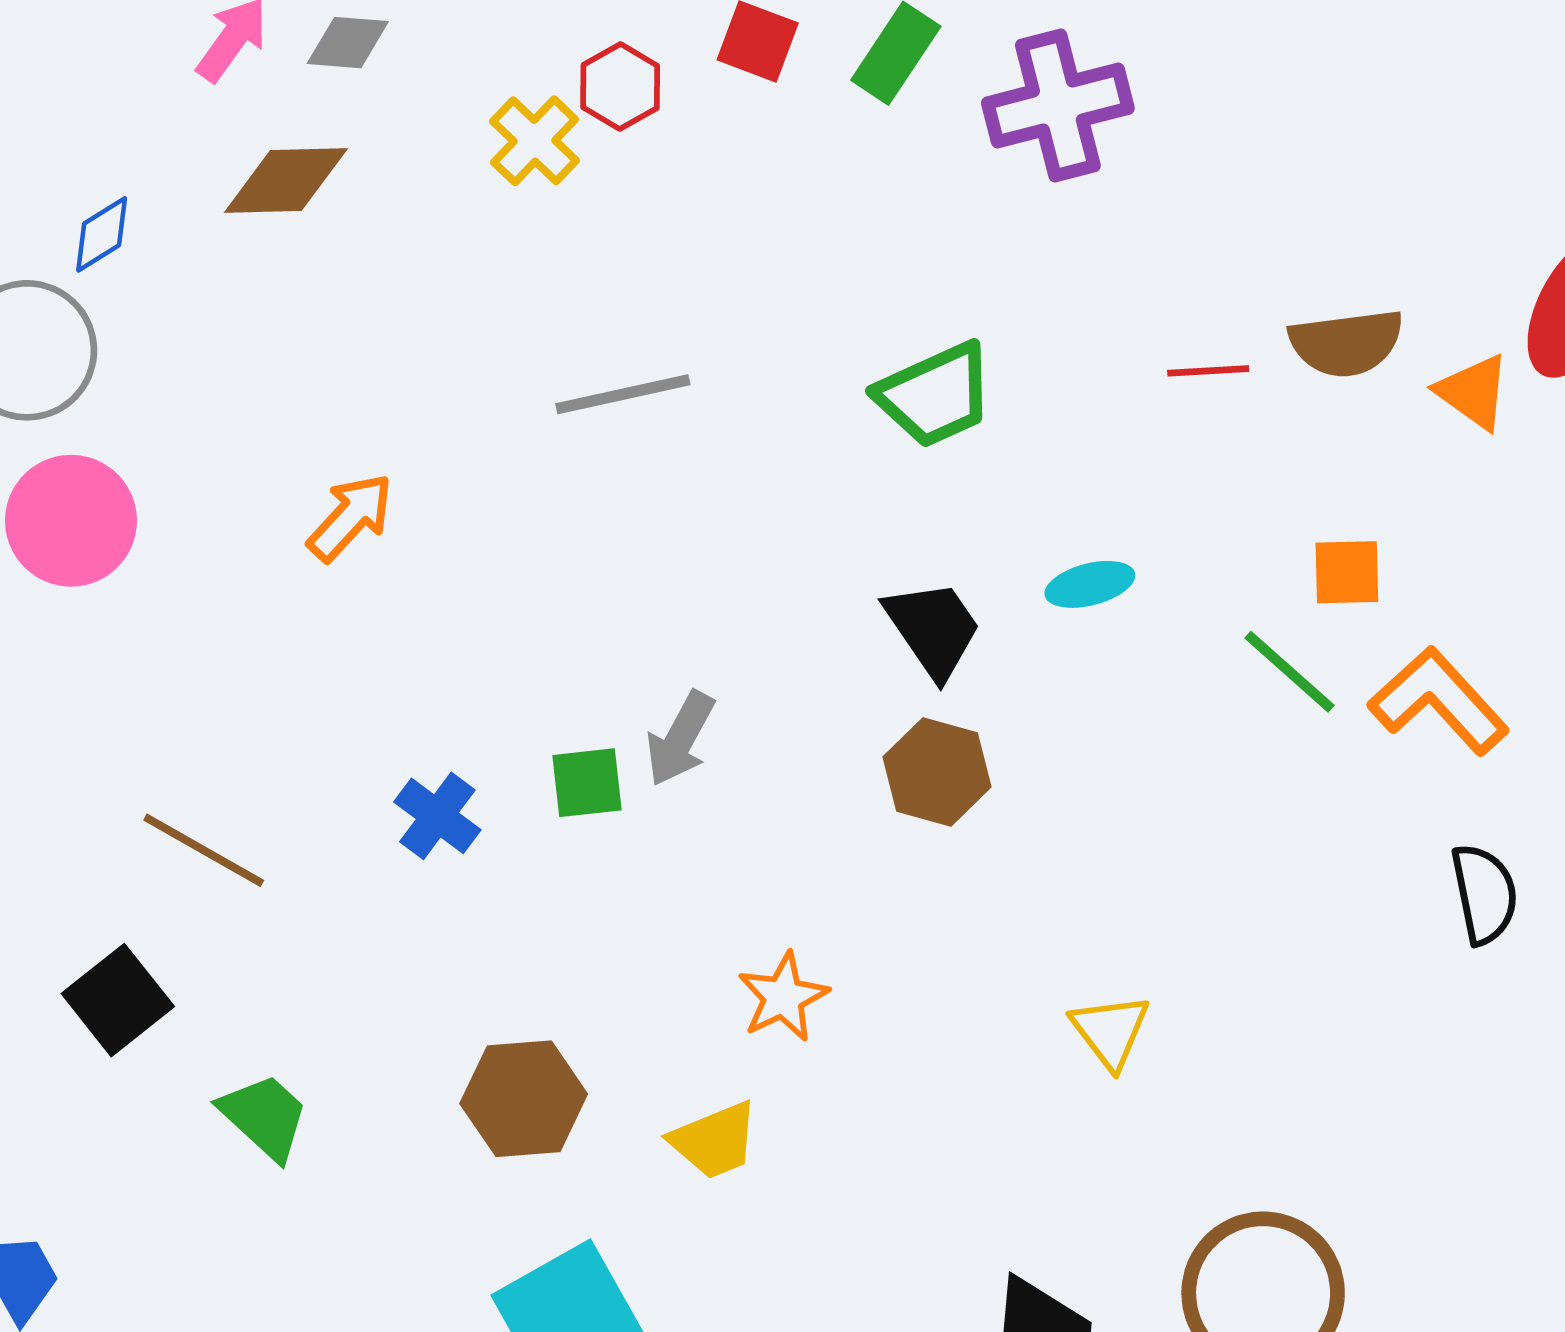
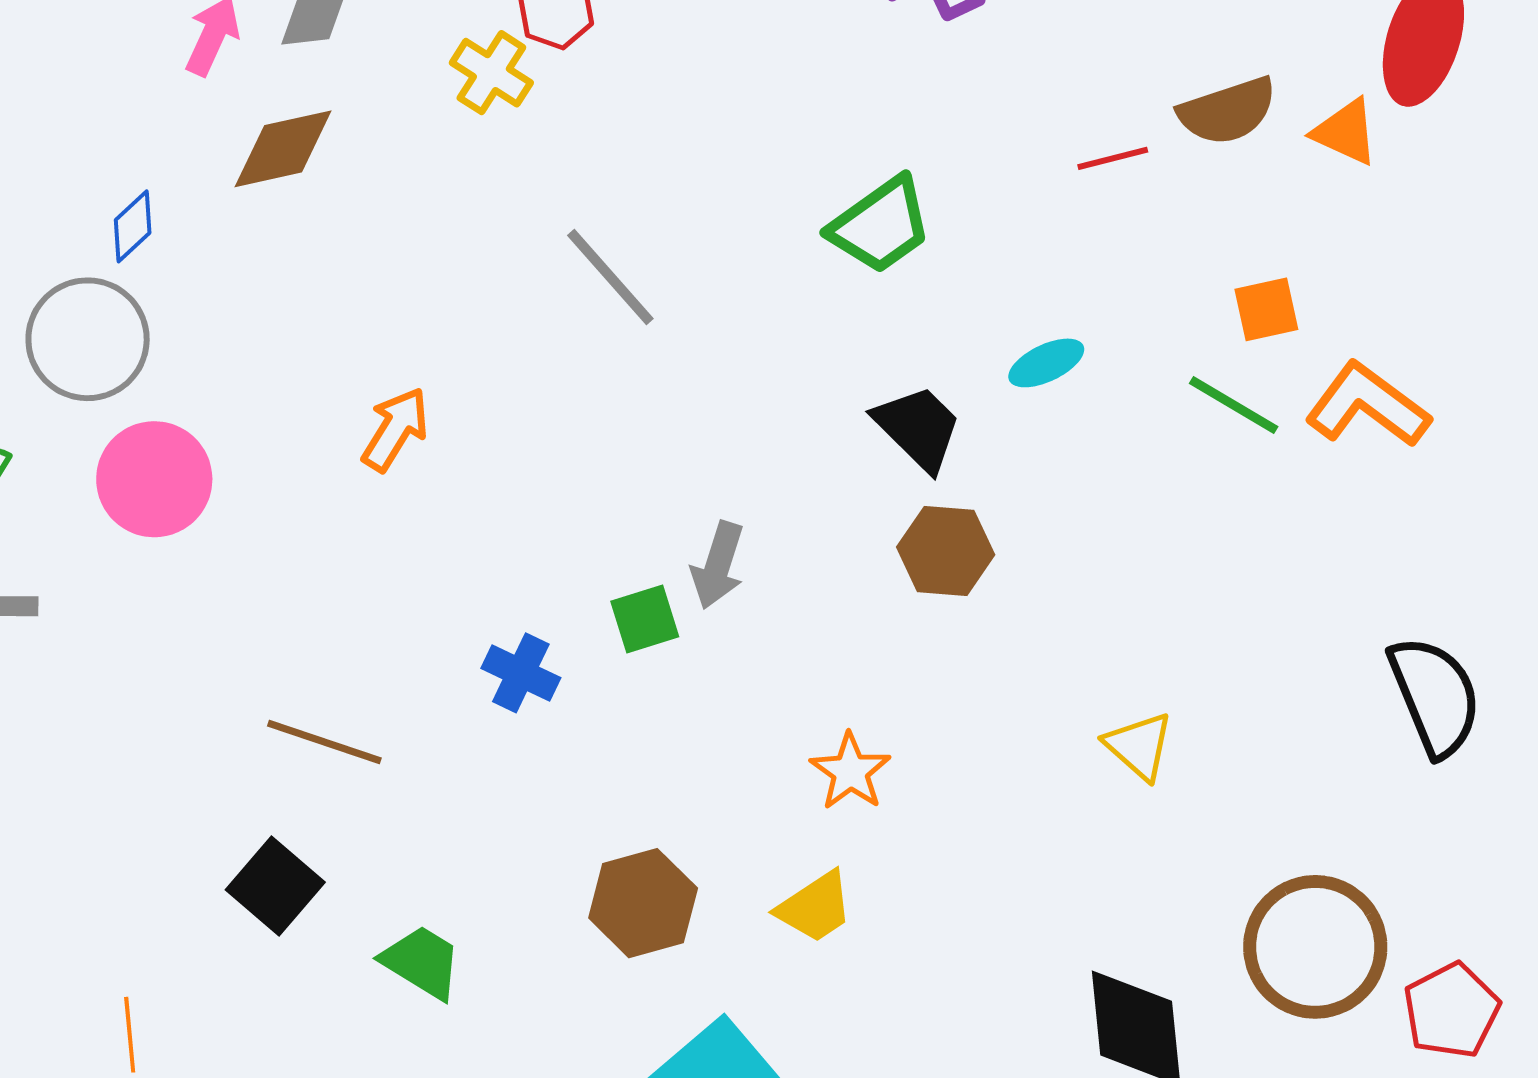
gray line: (623, 394) -> (610, 277), turned 72
black semicircle: (1484, 894) -> (1435, 696), moved, size x1.4

